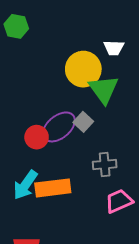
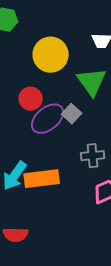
yellow circle: (83, 69) -> (51, 55), moved
red circle: (37, 137) -> (31, 99), moved

